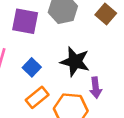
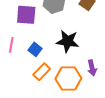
purple arrow: (96, 88) -> (92, 68), moved

